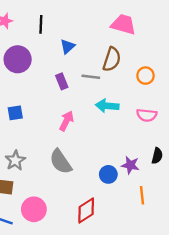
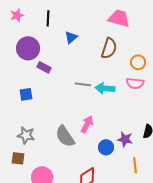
gray line: (91, 77) -> (83, 84), moved
purple rectangle: (62, 81) -> (44, 67), moved, turned -40
pink semicircle: (147, 115) -> (135, 83), moved
pink arrow: (66, 121) -> (87, 124), moved
gray star: (15, 160) -> (26, 135), turned -30

